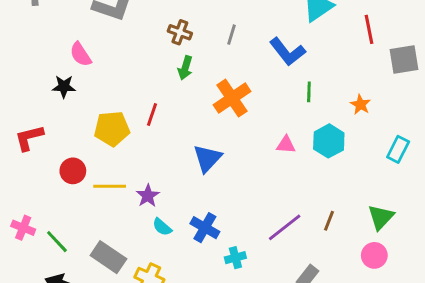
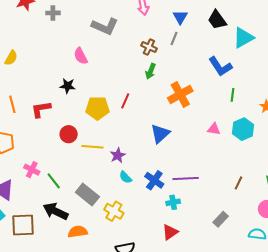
gray line: (232, 35) -> (174, 39), moved
black star: (64, 87) -> (68, 86), moved
purple line: (285, 227) -> (186, 178), moved, turned 30

